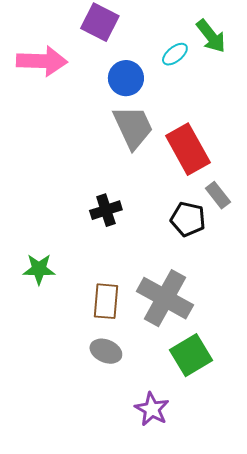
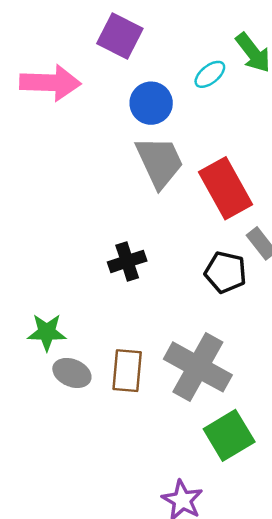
gray ellipse: (106, 351) -> (72, 373), moved

